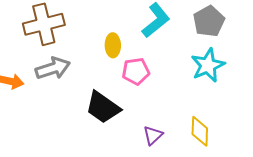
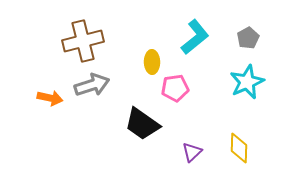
gray pentagon: (209, 21) -> (248, 38), size x0.7

